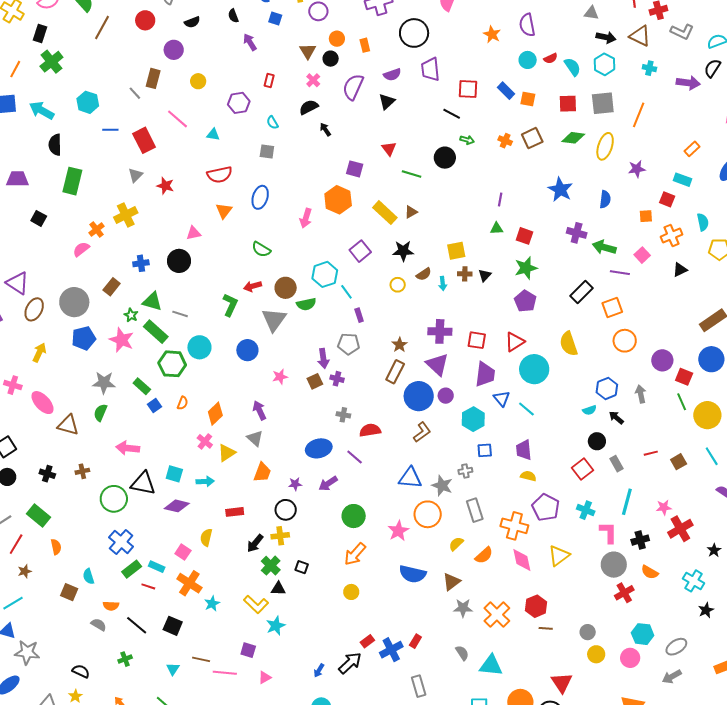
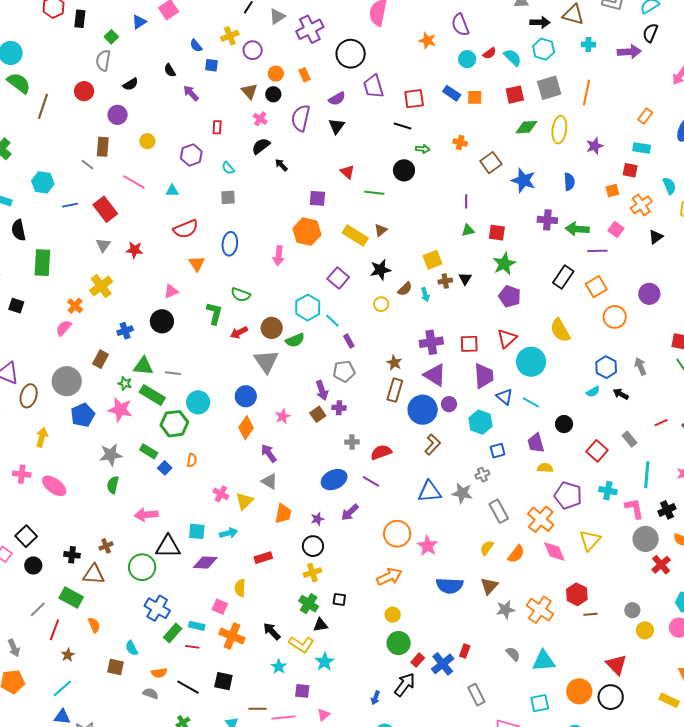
brown square: (532, 138) -> (491, 163), moved
green L-shape: (230, 305) -> (214, 313), moved
purple circle: (662, 360) -> (649, 294), moved
orange diamond: (215, 414) -> (246, 428), moved
brown triangle: (68, 425) -> (94, 574), moved
black circle: (597, 441) -> (564, 424), moved
orange circle: (428, 514) -> (397, 534), moved
green circle: (354, 516) -> (399, 643), moved
orange cross: (514, 526) -> (541, 519), turned 36
black arrow: (255, 543) -> (272, 631), moved, turned 108
orange arrow: (355, 554) -> (389, 577), turned -145
cyan star: (212, 604) -> (279, 667), moved

